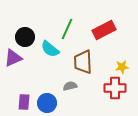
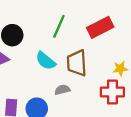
cyan semicircle: (50, 49) -> (46, 61), moved

